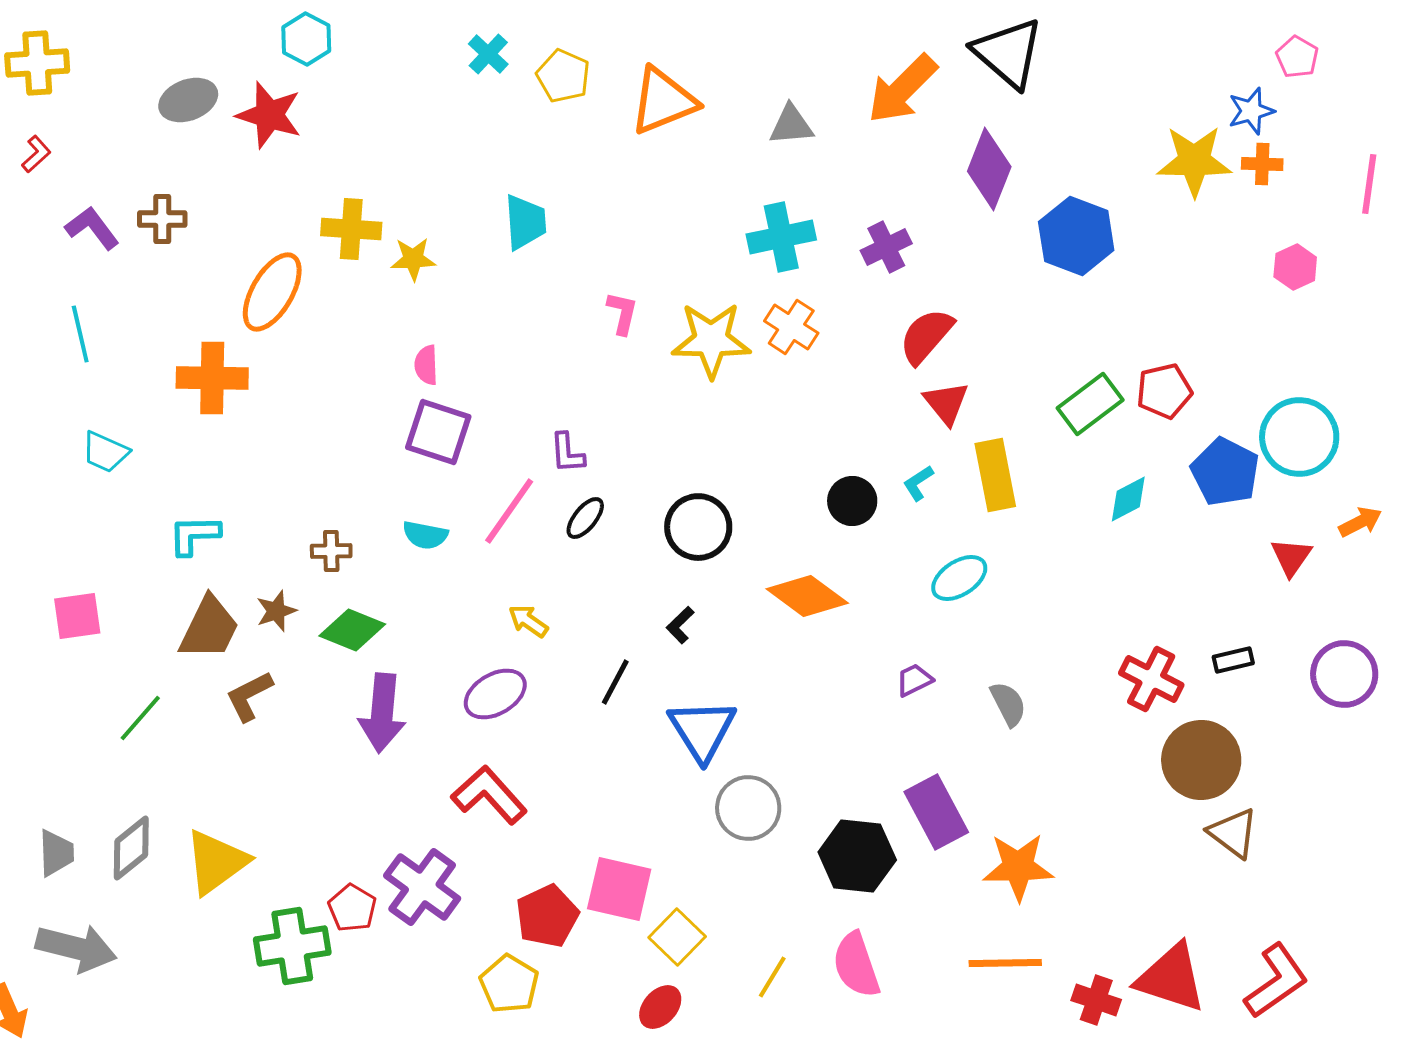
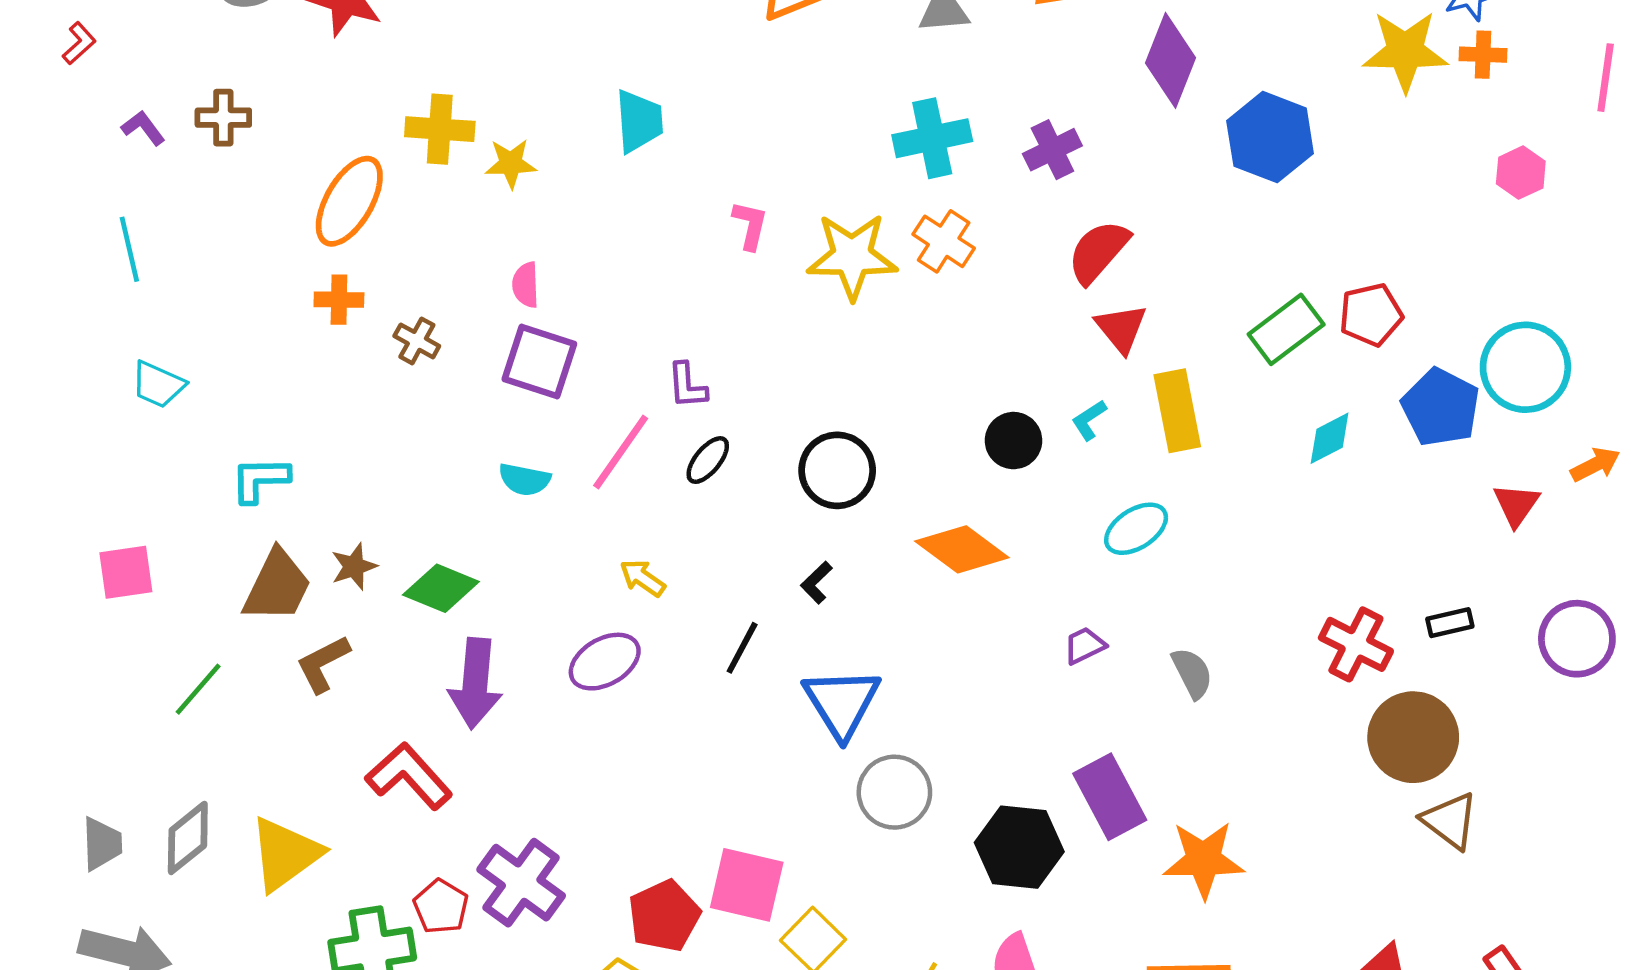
purple L-shape: (92, 228) -> (143, 128), size x0.7
orange cross: (212, 378) -> (339, 300), moved, size x0.6
brown cross: (331, 551) -> (417, 341), moved, turned 30
red L-shape: (489, 795) -> (409, 776), moved

